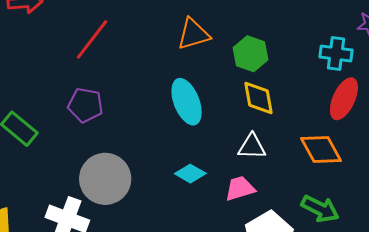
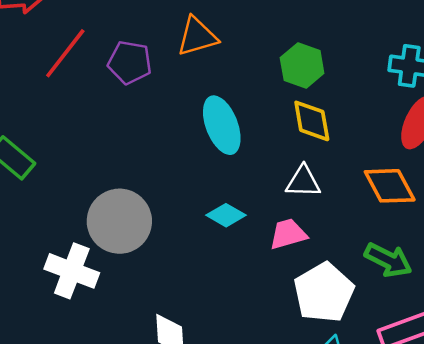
orange triangle: (193, 34) -> (197, 36), moved
red line: (92, 39) -> (65, 53), moved
purple pentagon: (85, 105) -> (130, 62), moved

